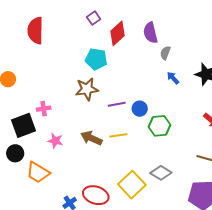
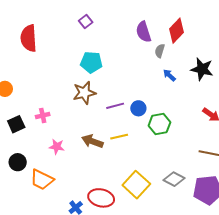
red diamond: (117, 33) -> (176, 31), moved
black square: (23, 125) -> (16, 124), moved, size x0.7
gray diamond: (161, 173) -> (174, 179), moved

